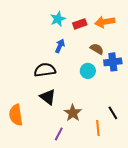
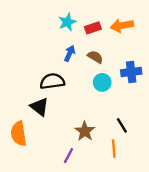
brown semicircle: (97, 49) -> (95, 57), moved
black triangle: (48, 97) -> (39, 107), moved
black line: (113, 113) -> (122, 125), moved

